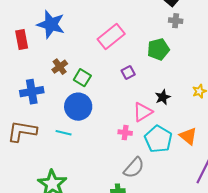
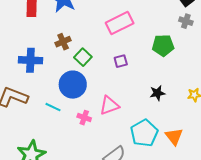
purple square: (128, 73) -> (121, 61), moved
pink triangle: (143, 112) -> (109, 105), moved
pink cross: (125, 133) -> (84, 118), moved

